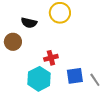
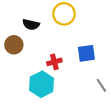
blue square: (75, 76) -> (86, 53), moved

